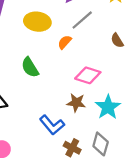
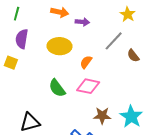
gray line: (82, 20) -> (114, 41), moved
pink diamond: (88, 75) -> (88, 86), moved

